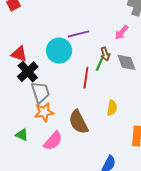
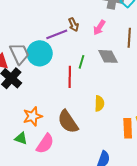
brown arrow: (105, 54) -> (73, 25), moved
gray trapezoid: (40, 92) -> (19, 54), moved
green triangle: (22, 135) -> (21, 138), moved

